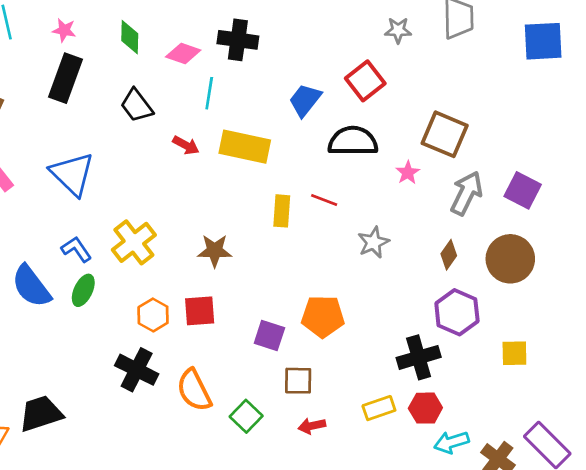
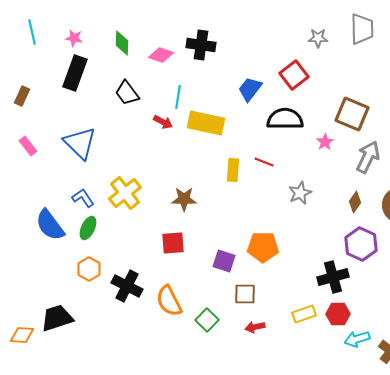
cyan line: (209, 93) -> (178, 97), moved
orange hexagon: (153, 315) -> (89, 269), moved

